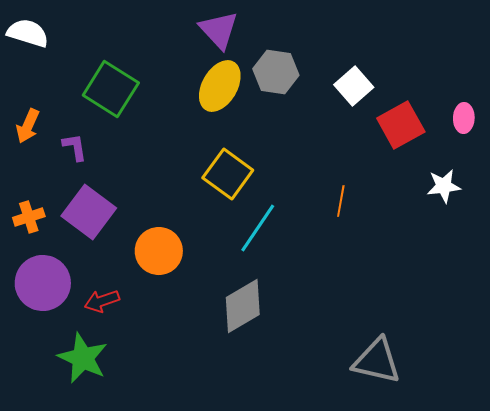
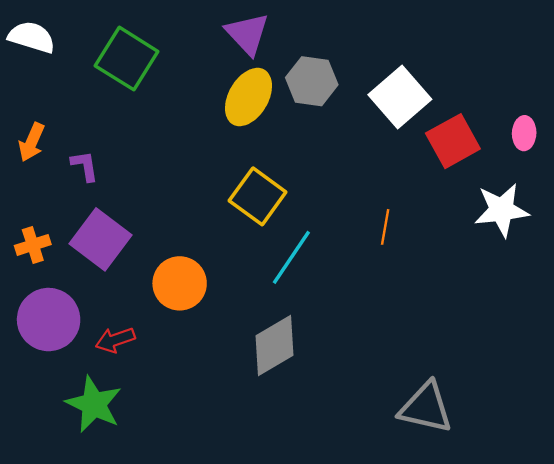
white square: (354, 86) -> (400, 97), size x1.4
green square: (111, 89) -> (127, 59), moved
white star: (444, 186) -> (502, 210), size x1.4

